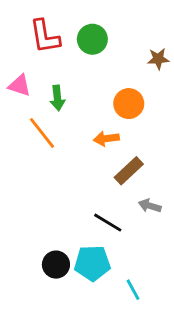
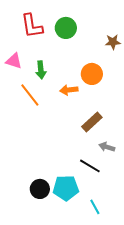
orange arrow: (106, 139) -> (69, 90), moved
black line: (108, 223) -> (90, 166), moved

